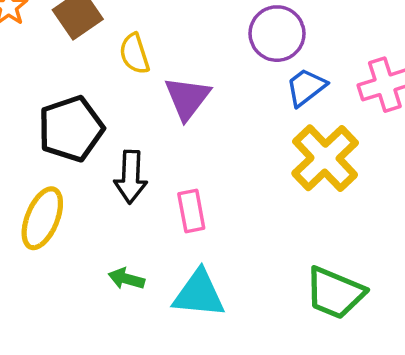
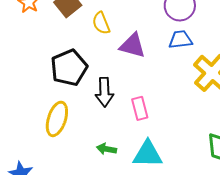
blue trapezoid: (306, 87) -> (180, 40), moved, turned 35
purple triangle: (187, 98) -> (133, 45), turned -48

